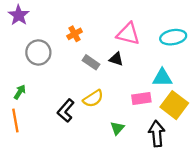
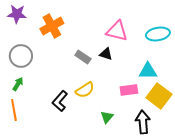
purple star: (19, 15) -> (17, 14), turned -30
orange cross: (75, 34) -> (52, 26), moved, size x1.6
gray circle: (38, 52) -> (21, 56), moved

